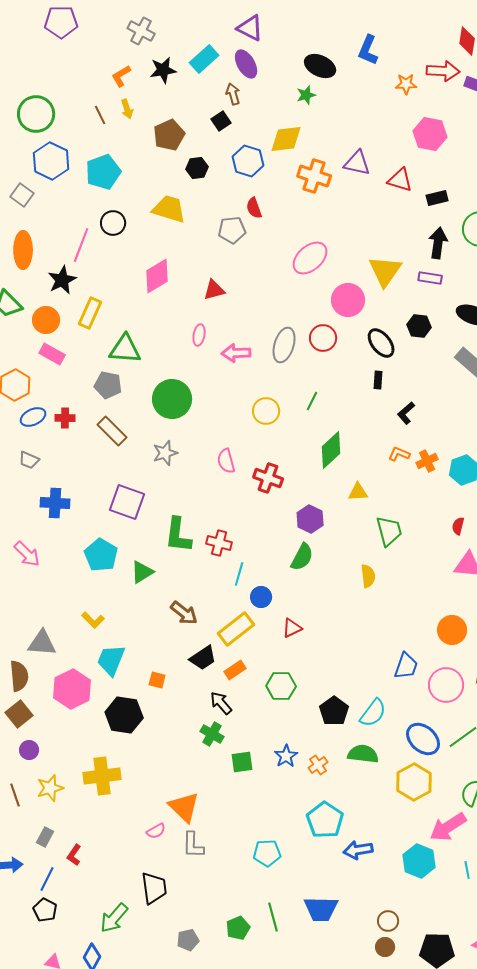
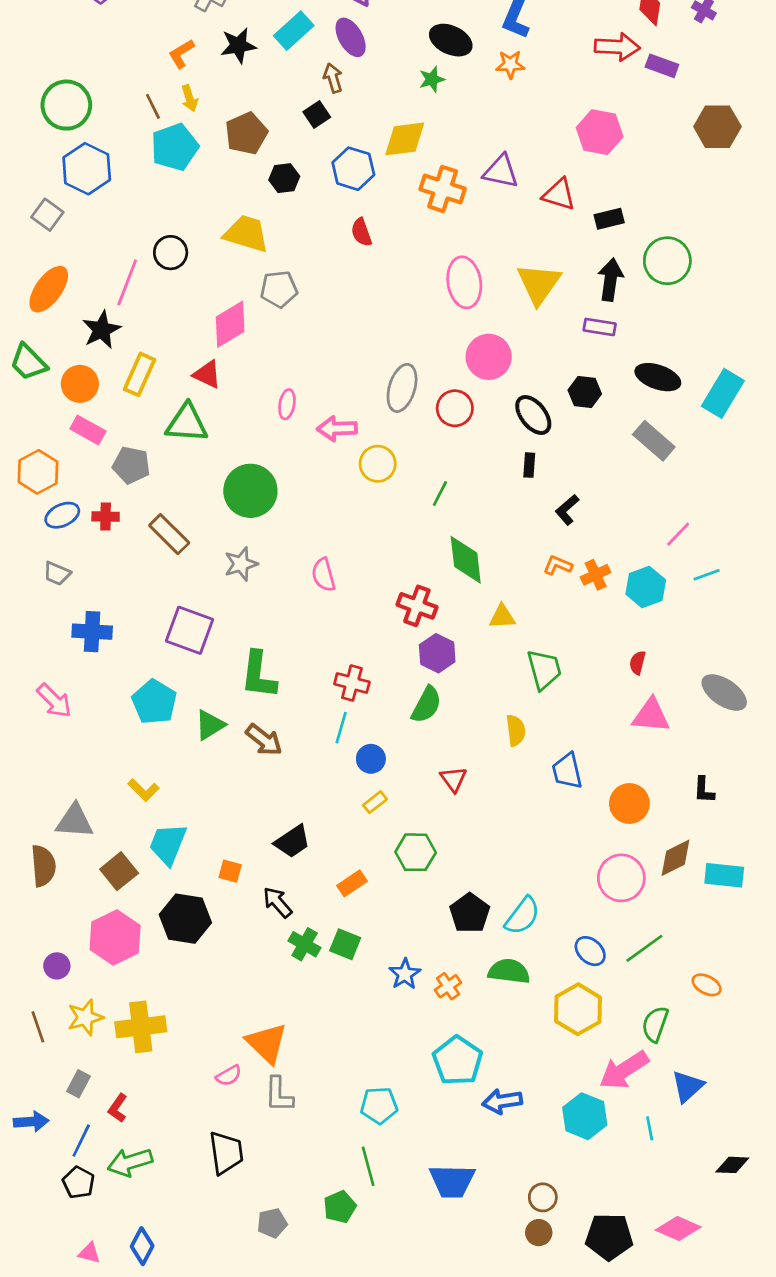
orange star: (406, 84) -> (510, 64), moved
cyan pentagon: (103, 172) -> (175, 147), moved
gray pentagon: (232, 230) -> (279, 289), moved
orange ellipse: (23, 250) -> (49, 289), turned 36
pink ellipse: (310, 258) -> (464, 282), moved, turned -57
yellow triangle: (385, 271) -> (539, 284), moved
red triangle: (214, 290) -> (207, 374), moved, turned 40
gray ellipse: (284, 345) -> (402, 388), moved
gray pentagon: (108, 385) -> (131, 465), moved
yellow circle: (266, 411) -> (378, 464), moved
green diamond: (331, 450) -> (466, 560), turned -54
red cross: (268, 478) -> (417, 606), moved
red cross: (219, 543) -> (352, 683), moved
brown arrow: (184, 613) -> (264, 740), moved
red triangle: (292, 628) -> (453, 779), moved, turned -40
yellow rectangle: (236, 629) -> (375, 802), moved, size x0.5
blue trapezoid: (406, 666) -> (567, 771), moved, turned 148
orange rectangle: (235, 670) -> (352, 883), moved
green hexagon: (281, 686) -> (416, 852), moved
pink hexagon: (72, 689) -> (115, 938), moved
black arrow: (221, 703) -> (277, 902), moved
brown square: (19, 714) -> (119, 871), moved
blue ellipse: (423, 739) -> (590, 951), size x0.7
green square: (242, 762) -> (345, 944), moved, turned 30
yellow cross: (102, 776) -> (141, 1027), moved
green line: (273, 917) -> (368, 1166), moved
green arrow: (114, 918) -> (130, 1162), moved, turned 32

